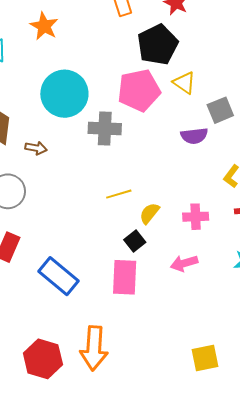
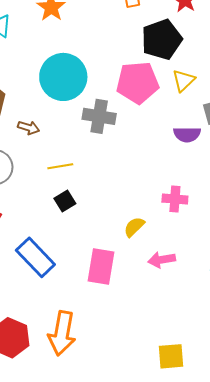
yellow triangle: (184, 83) -> (184, 81), turned 35
yellow line: (119, 194) -> (60, 166), moved
yellow semicircle: (149, 213) -> (134, 227), moved
pink cross: (196, 217) -> (175, 199), moved
black square: (135, 241) -> (65, 201), moved

